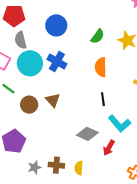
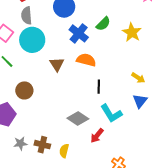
blue cross: (57, 62) -> (79, 33), moved
orange semicircle: (101, 67) -> (86, 60), moved, turned 96
brown triangle: (53, 100) -> (57, 64), moved
brown circle: (29, 105) -> (24, 90), moved

